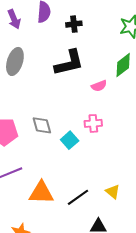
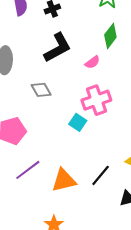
pink cross: (93, 123) -> (96, 100), size x1.6
gray diamond: (42, 125) -> (41, 90), moved

